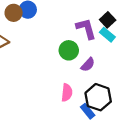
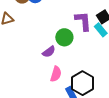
purple semicircle: (88, 65) -> (49, 52), moved

